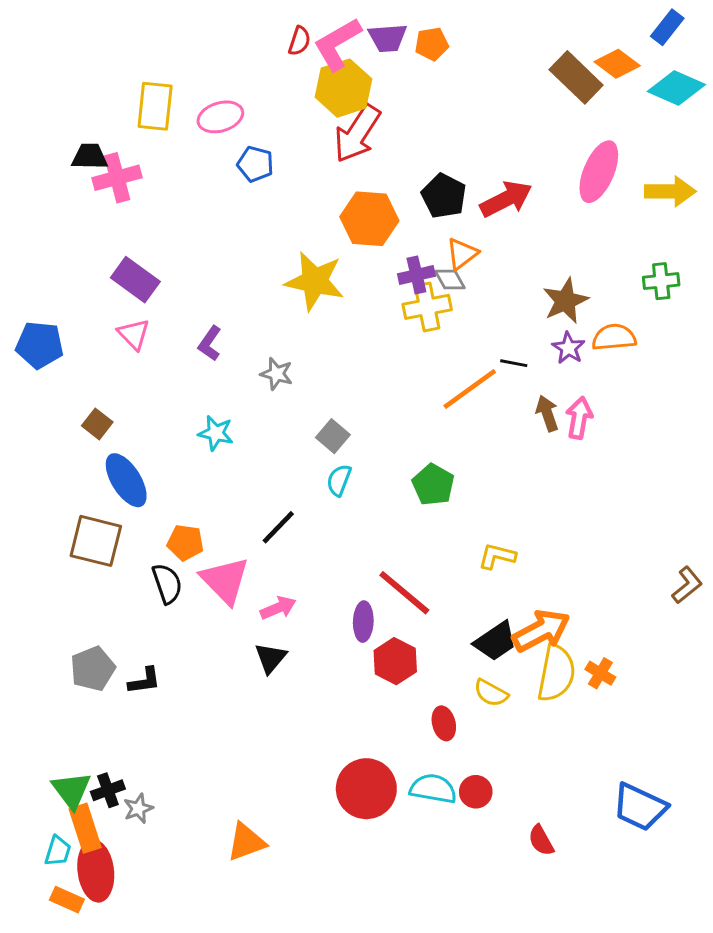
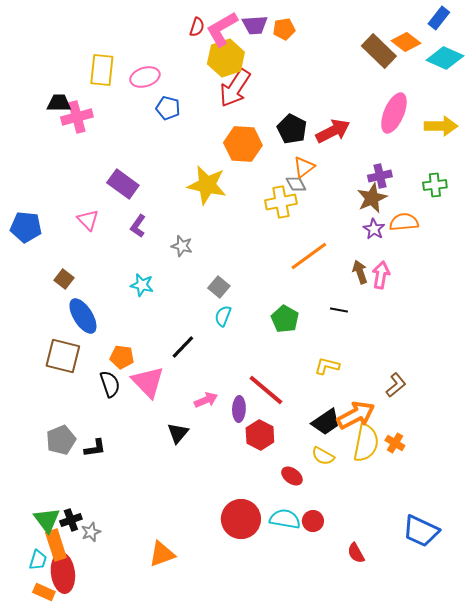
purple cross: (416, 275) -> (380, 176), moved
purple rectangle: (135, 280) -> (123, 184), moved
black line: (514, 363) -> (339, 310), moved
brown L-shape: (687, 585) -> (396, 385), moved
pink arrow: (278, 608) -> (206, 400), moved
red ellipse: (444, 723) -> (292, 476), turned -40

